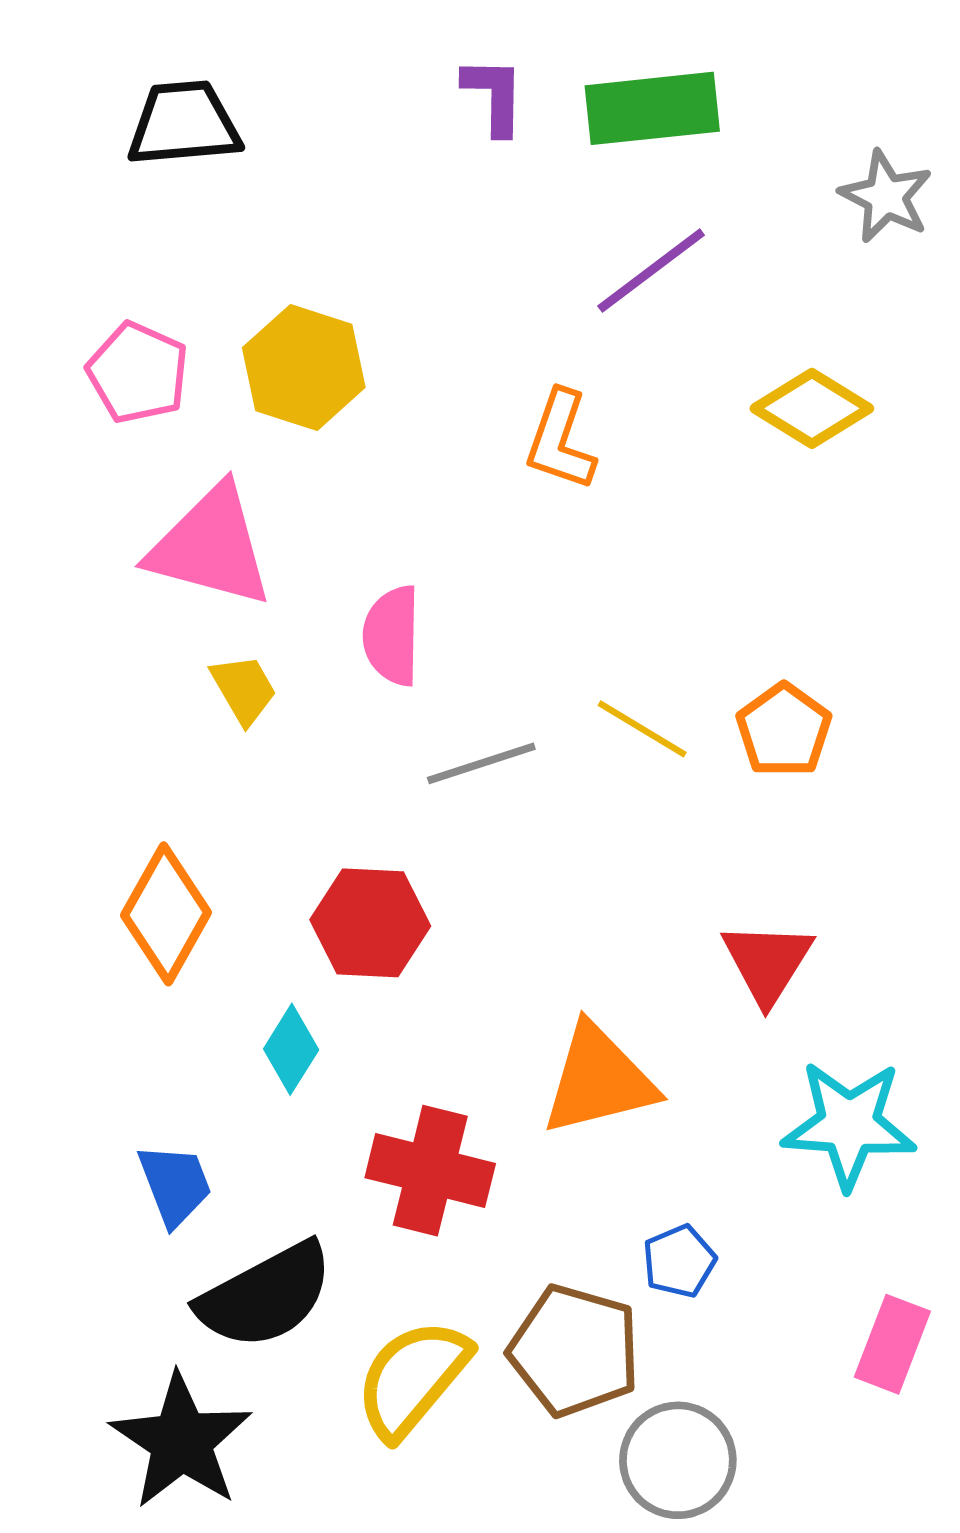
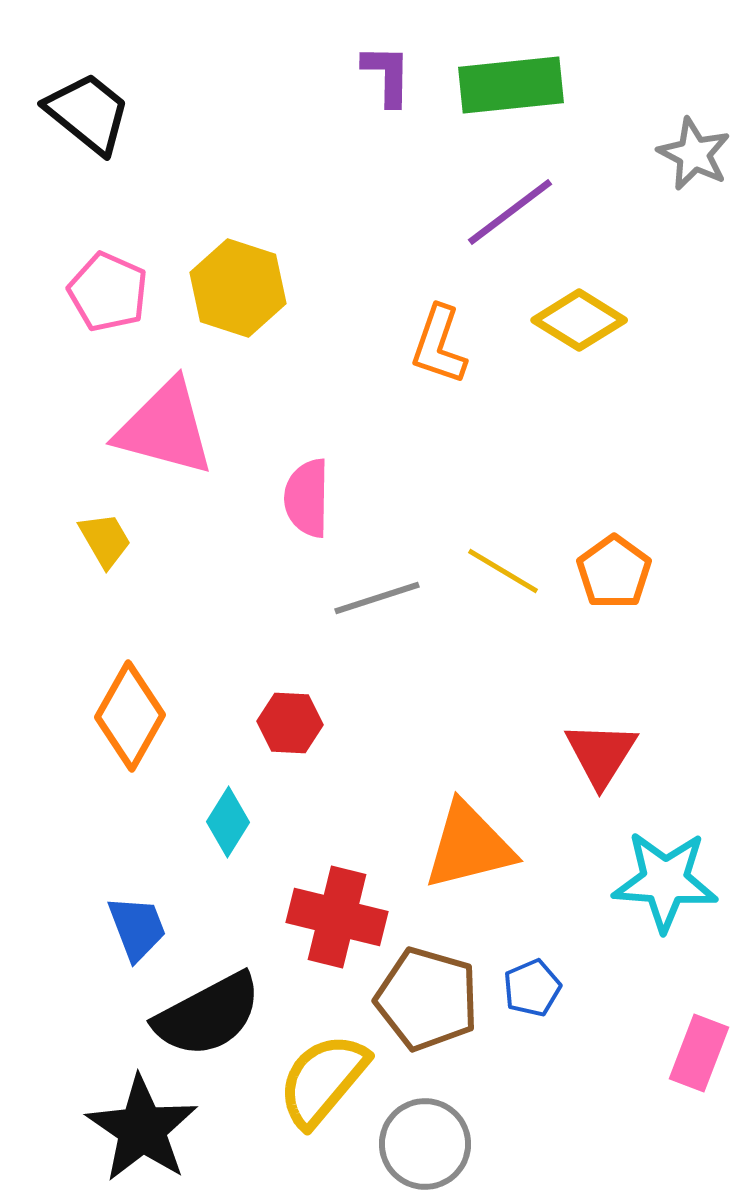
black trapezoid: (184, 124) -> (88, 113), moved, turned 44
yellow diamond: (812, 408) -> (579, 320), moved
yellow trapezoid: (244, 689) -> (105, 540), moved
red hexagon: (370, 923) -> (290, 723), size x0.7
brown pentagon: (574, 1351) -> (427, 999), moved
gray circle: (678, 1460) -> (425, 1144), moved

